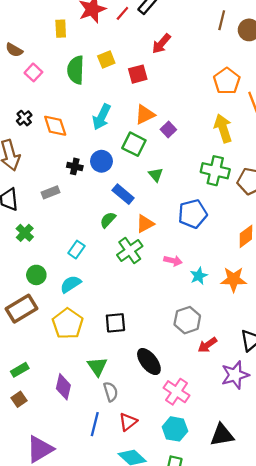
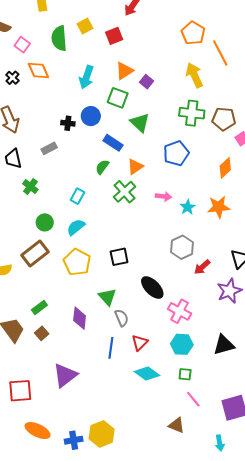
black cross: (24, 118) -> (12, 78), moved
orange diamond: (55, 126) -> (38, 70), moved
green triangle: (156, 175) -> (140, 123), size x1.5

